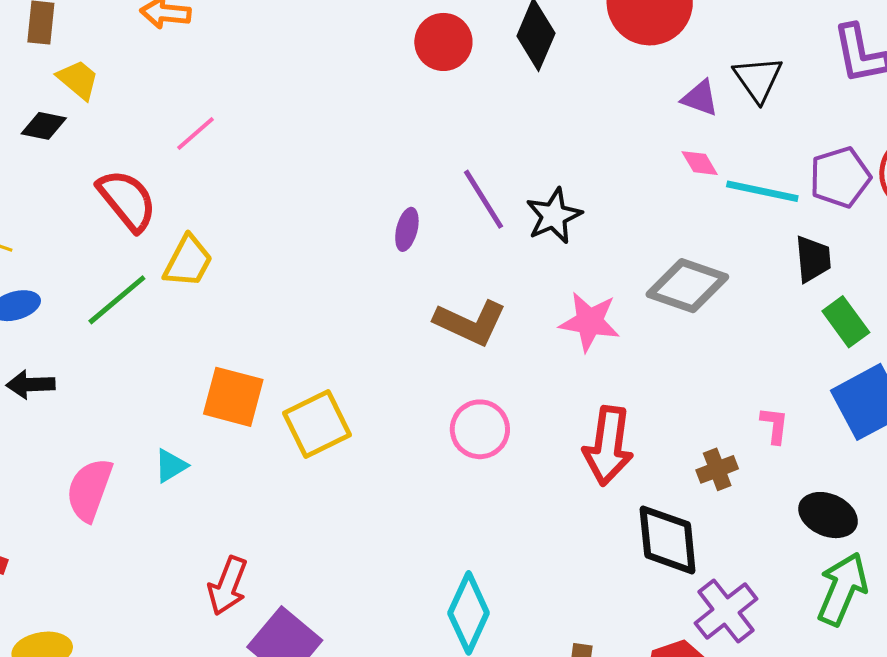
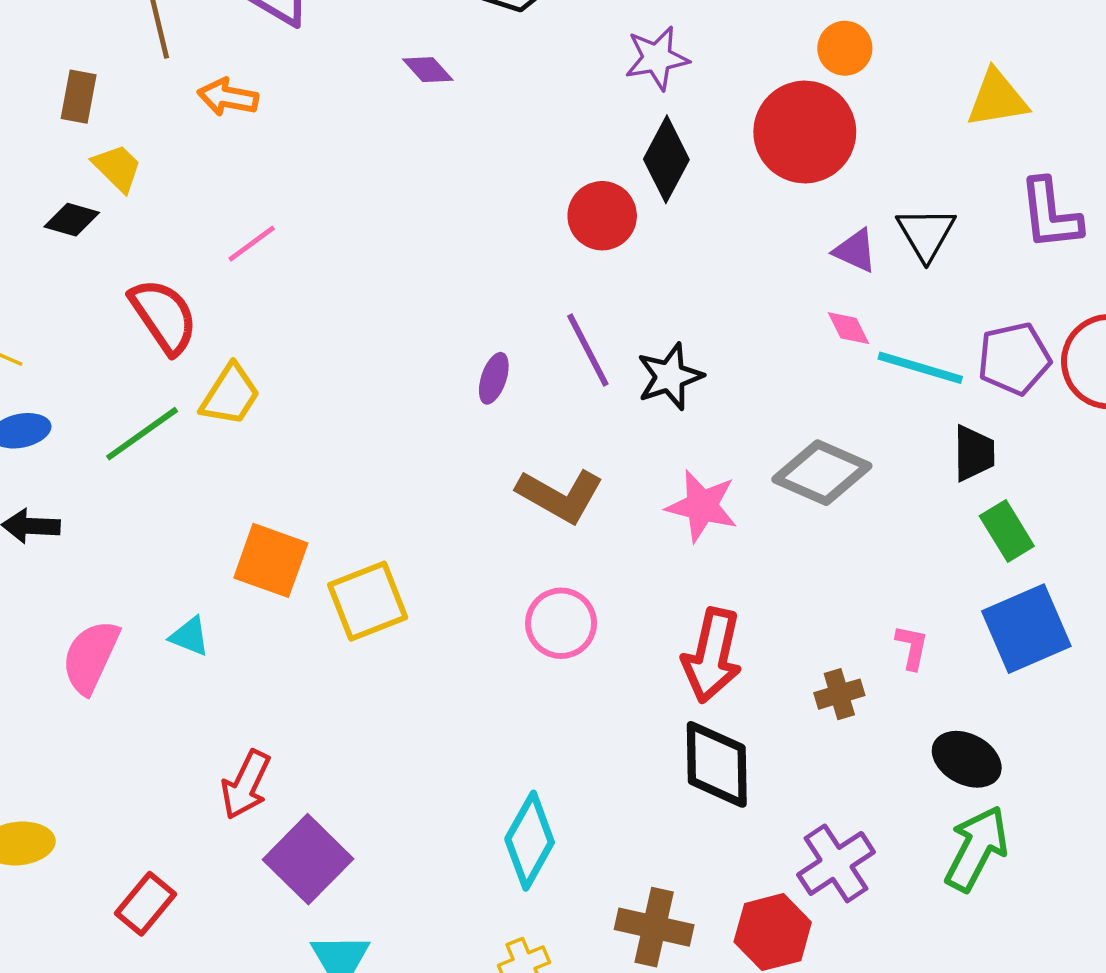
red circle: (443, 42) -> (602, 216), moved
cyan triangle: (171, 466) -> (190, 636), turned 48
black diamond: (668, 540) -> (717, 764), moved

